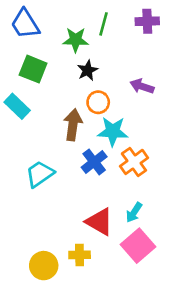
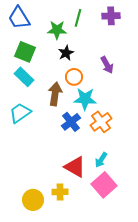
purple arrow: (142, 86) -> (107, 65), turned -138
cyan rectangle: (17, 106) -> (24, 77), moved
cyan trapezoid: (40, 174) -> (20, 113), moved

